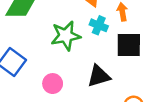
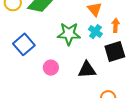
black square: (129, 45) -> (115, 52), turned -30

